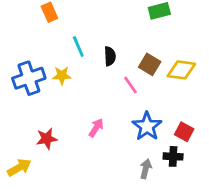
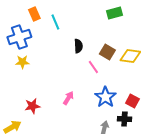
cyan line: (78, 47) -> (55, 22), moved
yellow star: (62, 75) -> (22, 62), moved
blue cross: (29, 78) -> (19, 37), moved

